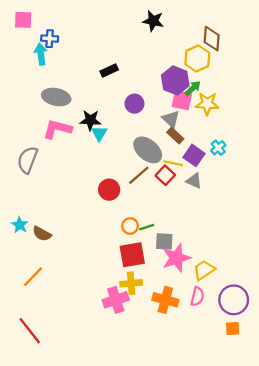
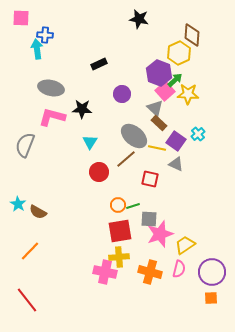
pink square: (182, 100) -> (165, 91), turned 36
cyan triangle: (99, 133) -> (90, 142), moved
red square: (165, 175) -> (150, 179), moved, turned -30
pink cross: (116, 300) -> (105, 272), turned 30

